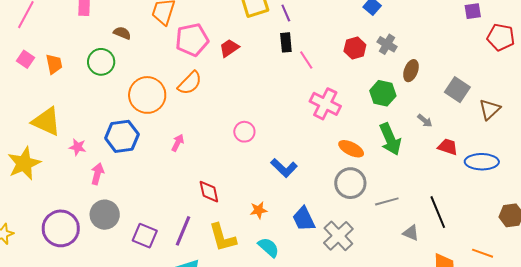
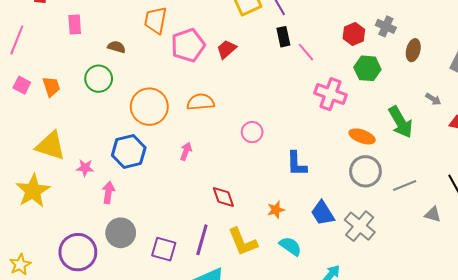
orange semicircle: (190, 83) -> (201, 102), moved, turned -132
green hexagon: (383, 93) -> (367, 68), moved
blue L-shape: (284, 168) -> (296, 164), turned 52

